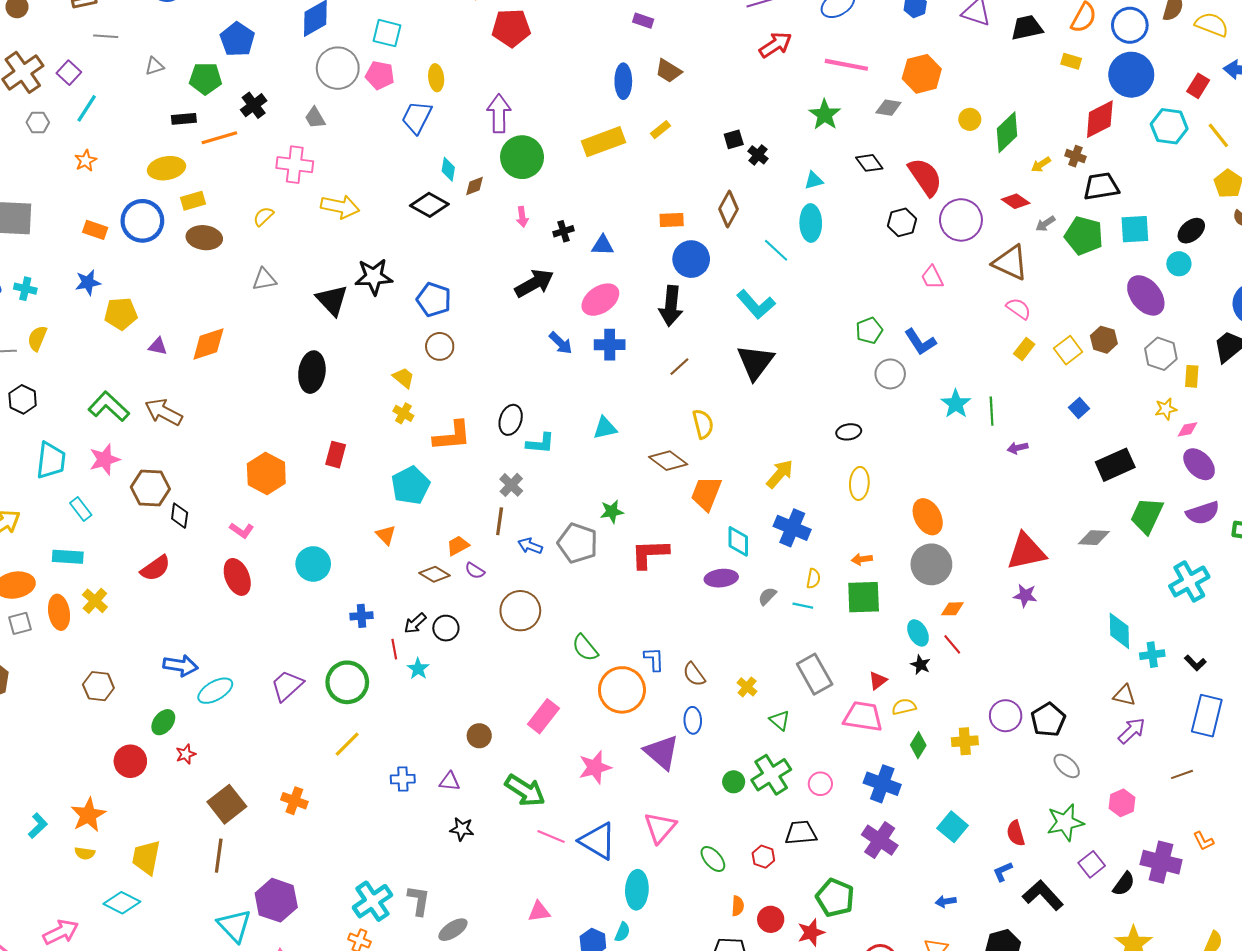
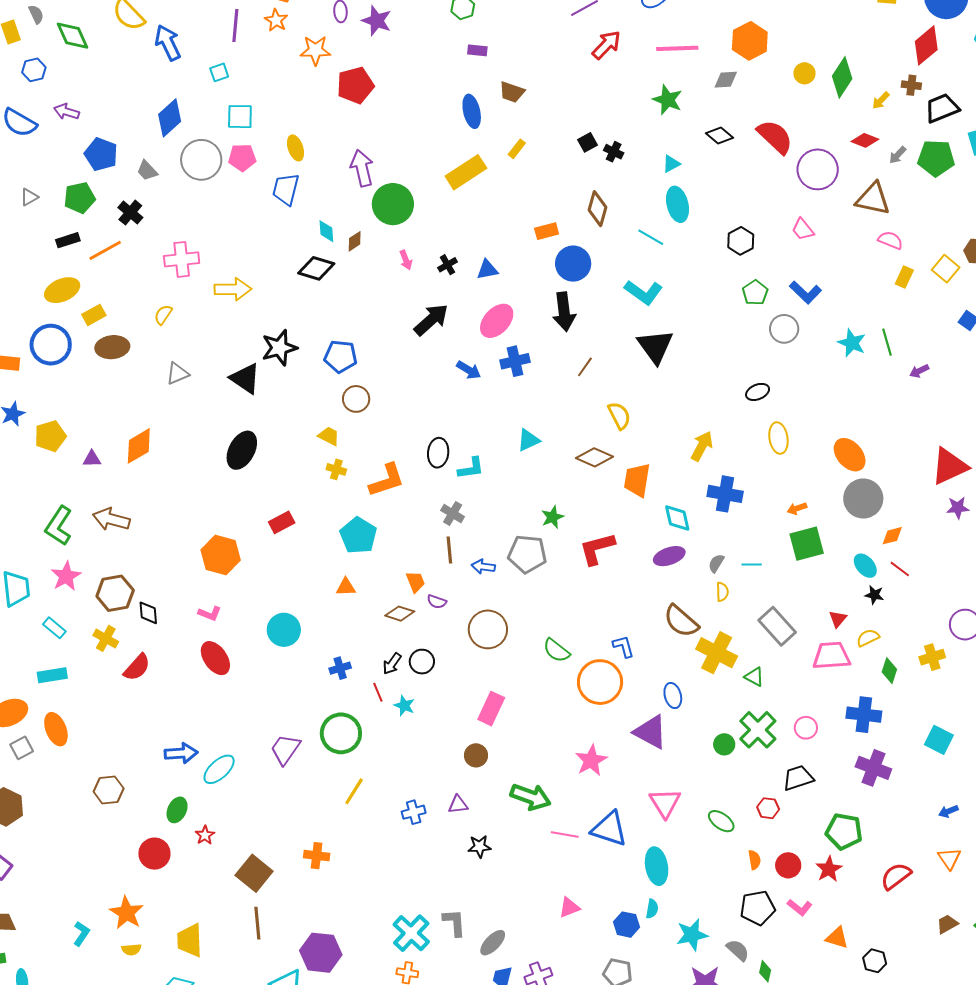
gray trapezoid: (315, 118) -> (147, 171), moved
black hexagon: (902, 222) -> (741, 241), moved
black ellipse: (312, 372) -> (242, 450), turned 33
green L-shape: (109, 407) -> (59, 526), turned -87
red rectangle: (336, 455) -> (282, 522), turned 60
orange triangle: (386, 535) -> (346, 587), turned -35
orange trapezoid: (458, 546) -> (416, 582), turned 110
yellow semicircle: (813, 579) -> (722, 592), moved
yellow cross: (95, 601) -> (106, 638), moved
brown semicircle: (694, 674) -> (681, 621), moved, size x1.5
yellow cross: (747, 687) -> (717, 653), size x2.0
pink rectangle: (543, 716) -> (491, 709), moved

